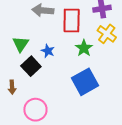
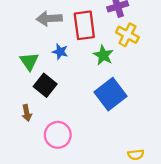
blue star: (48, 51) -> (60, 52), moved

